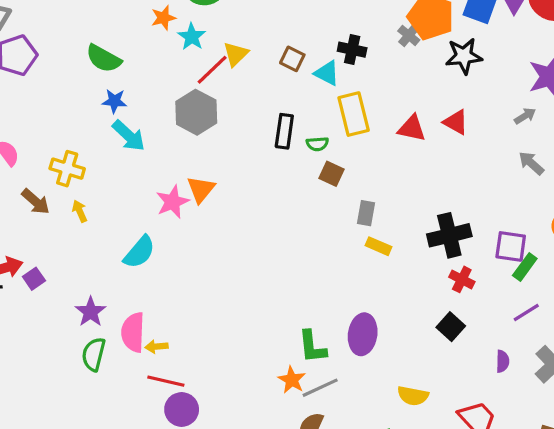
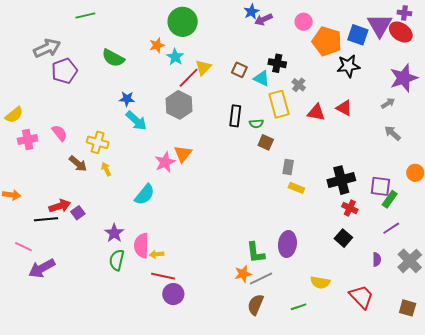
gray cross: (409, 35) -> (299, 85), moved
green semicircle: (104, 59) -> (113, 58), moved
orange star: (292, 380) -> (243, 274), turned 30

